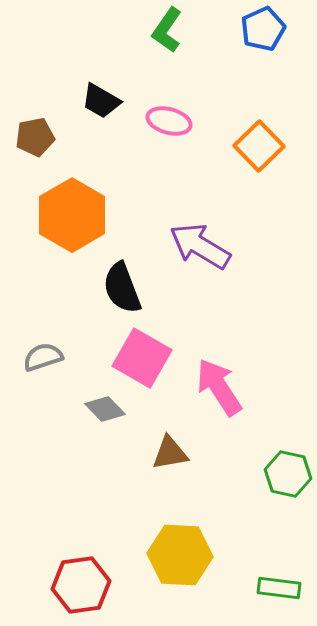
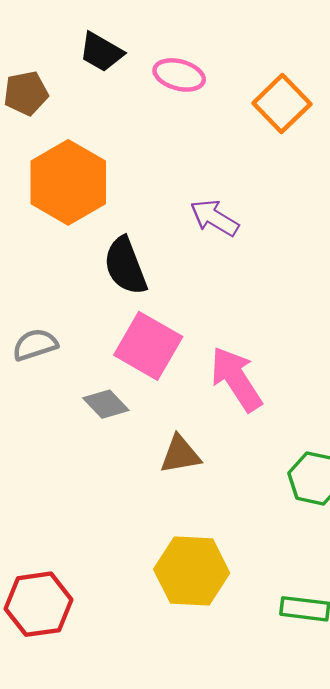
purple arrow: (200, 246) -> (215, 218), size x0.7
red hexagon: (81, 585) -> (38, 604), moved

